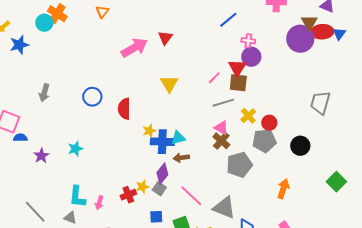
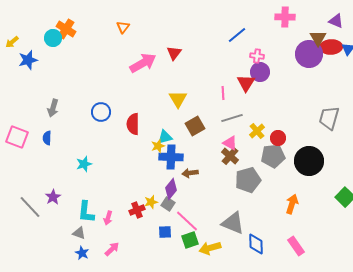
orange triangle: (102, 12) -> (123, 27), moved
pink line: (214, 78) -> (223, 93), turned -48
brown square: (238, 83) -> (195, 126), moved, turned -36
blue semicircle: (20, 138) -> (47, 138), moved, turned -88
cyan triangle: (178, 138) -> (165, 137), moved
black circle: (300, 146) -> (309, 161), size x1.5
purple star: (41, 156) -> (53, 197), moved
pink line: (191, 196) -> (187, 221), moved
gray line: (35, 212) -> (30, 207), moved

